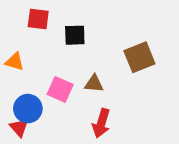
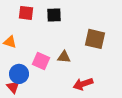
black square: (75, 35) -> (54, 15), moved
brown square: (139, 57) -> (95, 39), turned 35
red arrow: (101, 123) -> (83, 84), moved, turned 54

